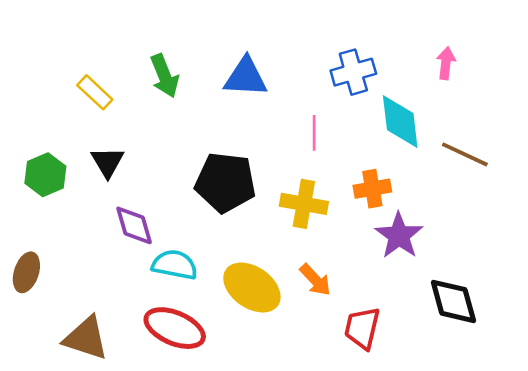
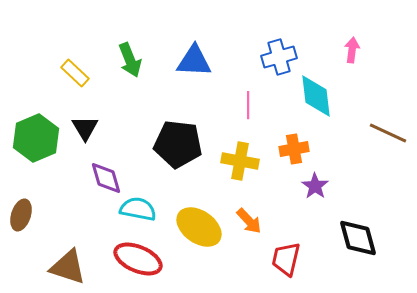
brown line: (465, 154) -> (388, 133), moved
green hexagon: (45, 175) -> (36, 138), size x1.4
purple star: (399, 236) -> (315, 186), size x0.7

